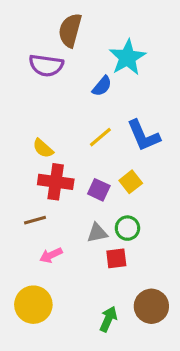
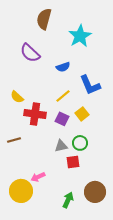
purple semicircle: (46, 65) -> (30, 53), moved, turned 35
blue semicircle: (102, 86) -> (63, 67), moved, turned 32
yellow line: (100, 137) -> (63, 96), moved
yellow semicircle: (43, 148) -> (17, 97), moved
brown line: (35, 220) -> (14, 140), moved
pink arrow: (51, 255) -> (38, 177), moved

